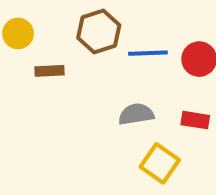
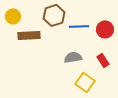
brown rectangle: (50, 71) -> (29, 35), size x1.5
red rectangle: (195, 120) -> (103, 60), turned 48

